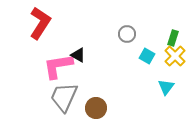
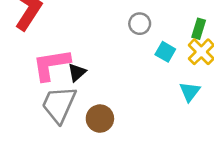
black triangle: (78, 55) -> (77, 72), moved, turned 49

